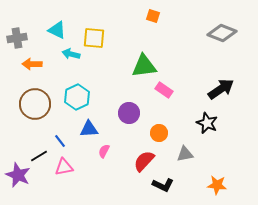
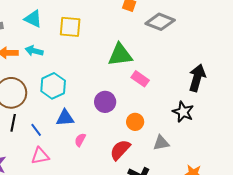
gray diamond: (222, 33) -> (160, 22), moved
cyan arrow: (71, 54) -> (34, 51), moved
black arrow: (221, 89) -> (197, 78), turned -40
black line: (39, 156) -> (13, 123), moved, turned -48

